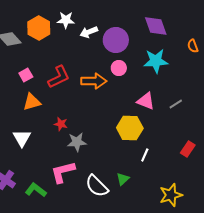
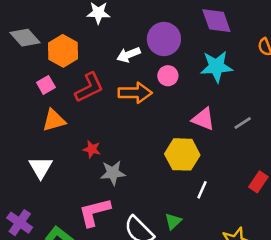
orange hexagon: (39, 28) -> (63, 51), moved
white arrow: (89, 32) -> (129, 55), moved

